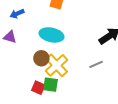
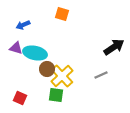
cyan ellipse: (52, 35) -> (35, 53), moved
red square: (38, 88) -> (20, 98), moved

